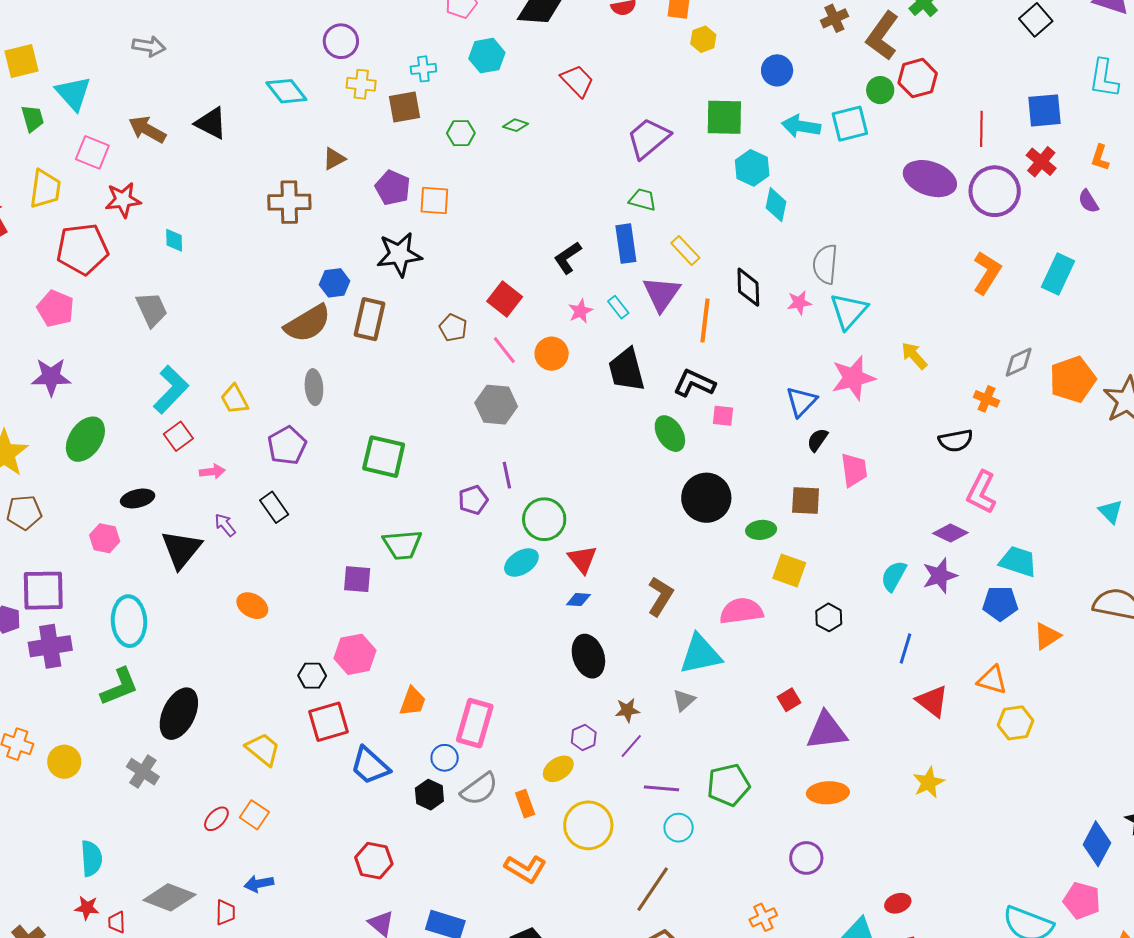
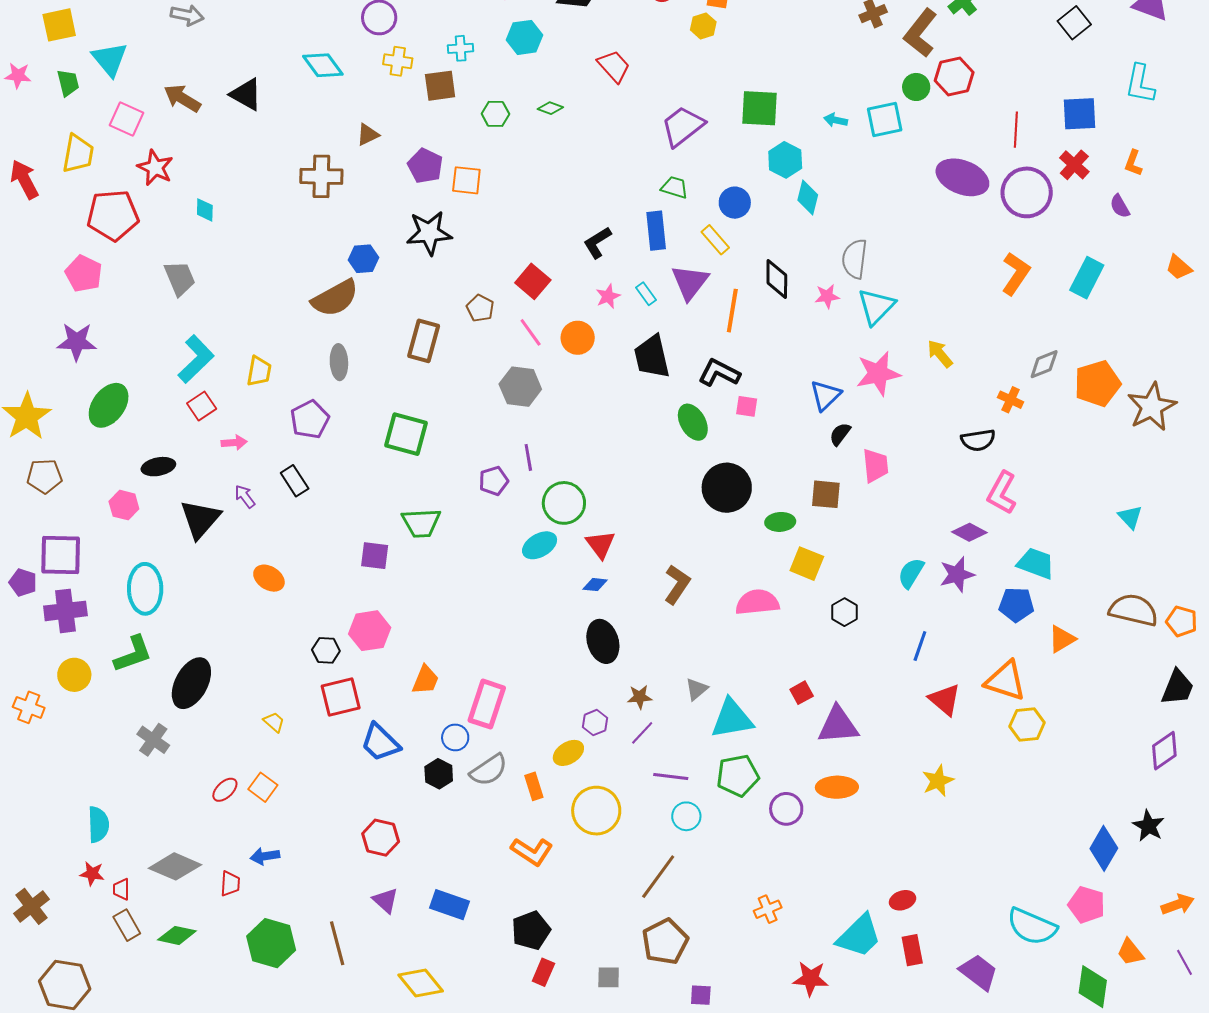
yellow hexagon: (703, 39) -> (703, 26), moved
blue circle: (777, 70) -> (735, 203), moved
cyan arrow: (801, 126) -> (836, 120), size x0.6
red star: (123, 200) -> (155, 168), turned 30
brown rectangle: (369, 319) -> (424, 341), moved
yellow trapezoid: (235, 399) -> (259, 371), turned -144
cyan triangle: (700, 654) -> (732, 719), moved
orange triangle: (992, 680) -> (1005, 681), size x1.4
yellow trapezoid: (263, 749) -> (274, 722), size x0.6
yellow circle: (64, 762) -> (74, 675), moved
purple circle: (806, 858) -> (786, 809), moved

